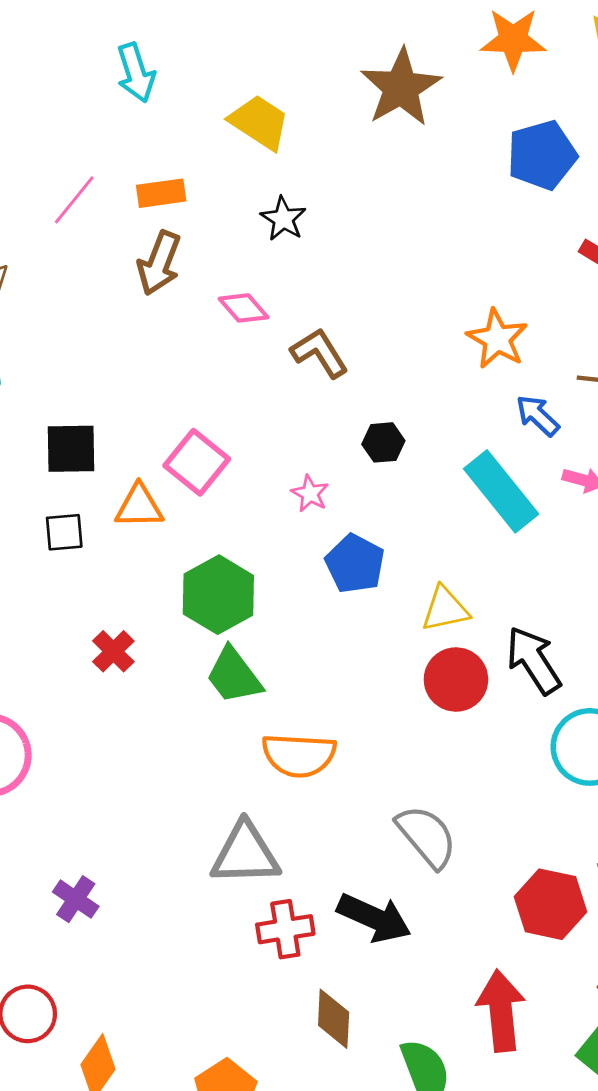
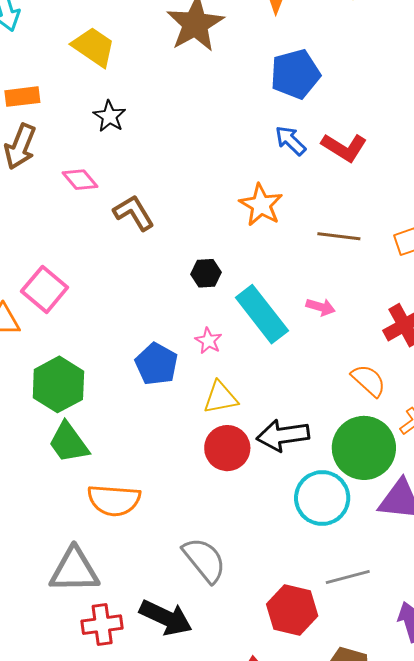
blue arrow: (538, 416) -> (290, 141), moved
black hexagon: (383, 442) -> (206, 273), moved
pink star: (310, 494) -> (208, 341), moved
black arrow: (534, 660) -> (283, 435), turned -66

